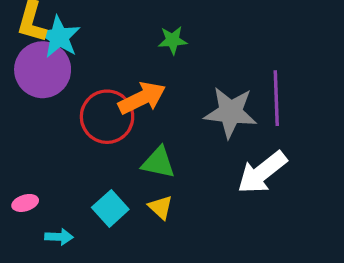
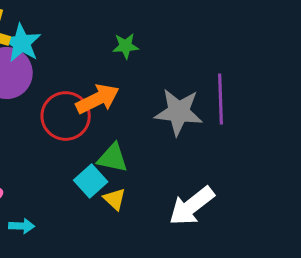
white arrow: (262, 172) -> (192, 206), moved
cyan square: (110, 208) -> (91, 181), moved

